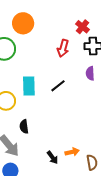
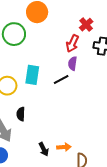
red cross: (83, 27) -> (86, 25), moved
purple semicircle: (90, 73) -> (73, 63), moved

